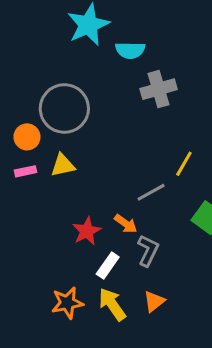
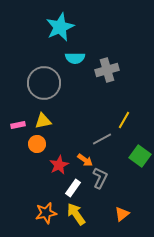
cyan semicircle: (130, 50) -> (75, 58), moved
orange circle: (27, 137) -> (37, 144), moved
orange triangle: (154, 301) -> (122, 214), moved

